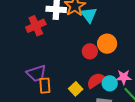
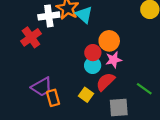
pink star: (124, 77) -> (114, 60), moved
cyan circle: (110, 83) -> (93, 65), moved

